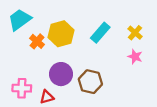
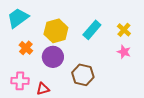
orange cross: (37, 41) -> (26, 48), moved
purple circle: (61, 74) -> (53, 57), moved

